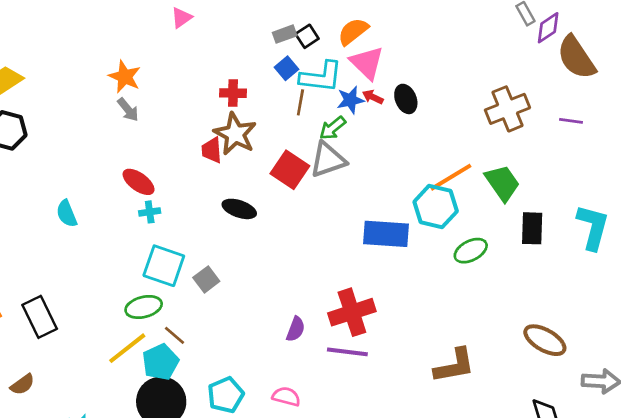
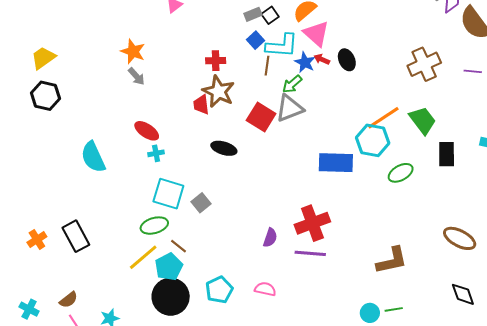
blue star: (350, 100) -> (305, 62), turned -30
cyan semicircle: (67, 214) -> (93, 157), size x1.5
brown semicircle: (22, 384) -> (69, 300), moved

